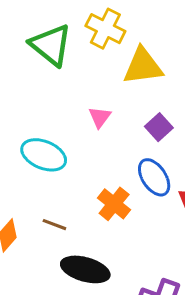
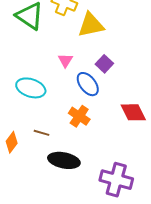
blue ellipse: (154, 177) -> (88, 84), moved

